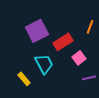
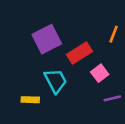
yellow rectangle: (24, 79) -> (30, 100), turned -48

